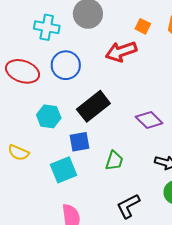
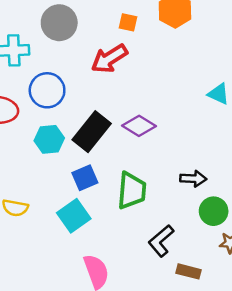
cyan hexagon: (49, 116) -> (49, 139), moved
purple diamond: (149, 120) -> (139, 126), moved
green trapezoid: (114, 161) -> (132, 191), size x1.5

